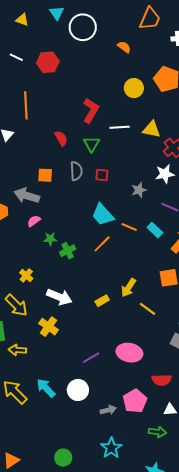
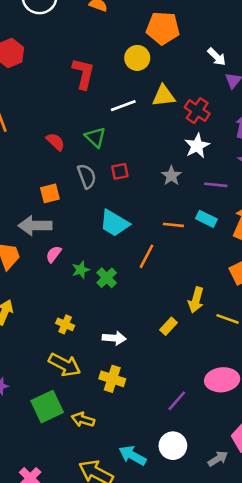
yellow circle: (134, 88) -> (137, 58), moved
red L-shape: (91, 111) -> (83, 74), moved
cyan trapezoid: (103, 215) -> (114, 223), moved
white arrow: (59, 297) -> (114, 338), size x0.7
yellow arrow: (17, 350) -> (83, 420), turned 30

